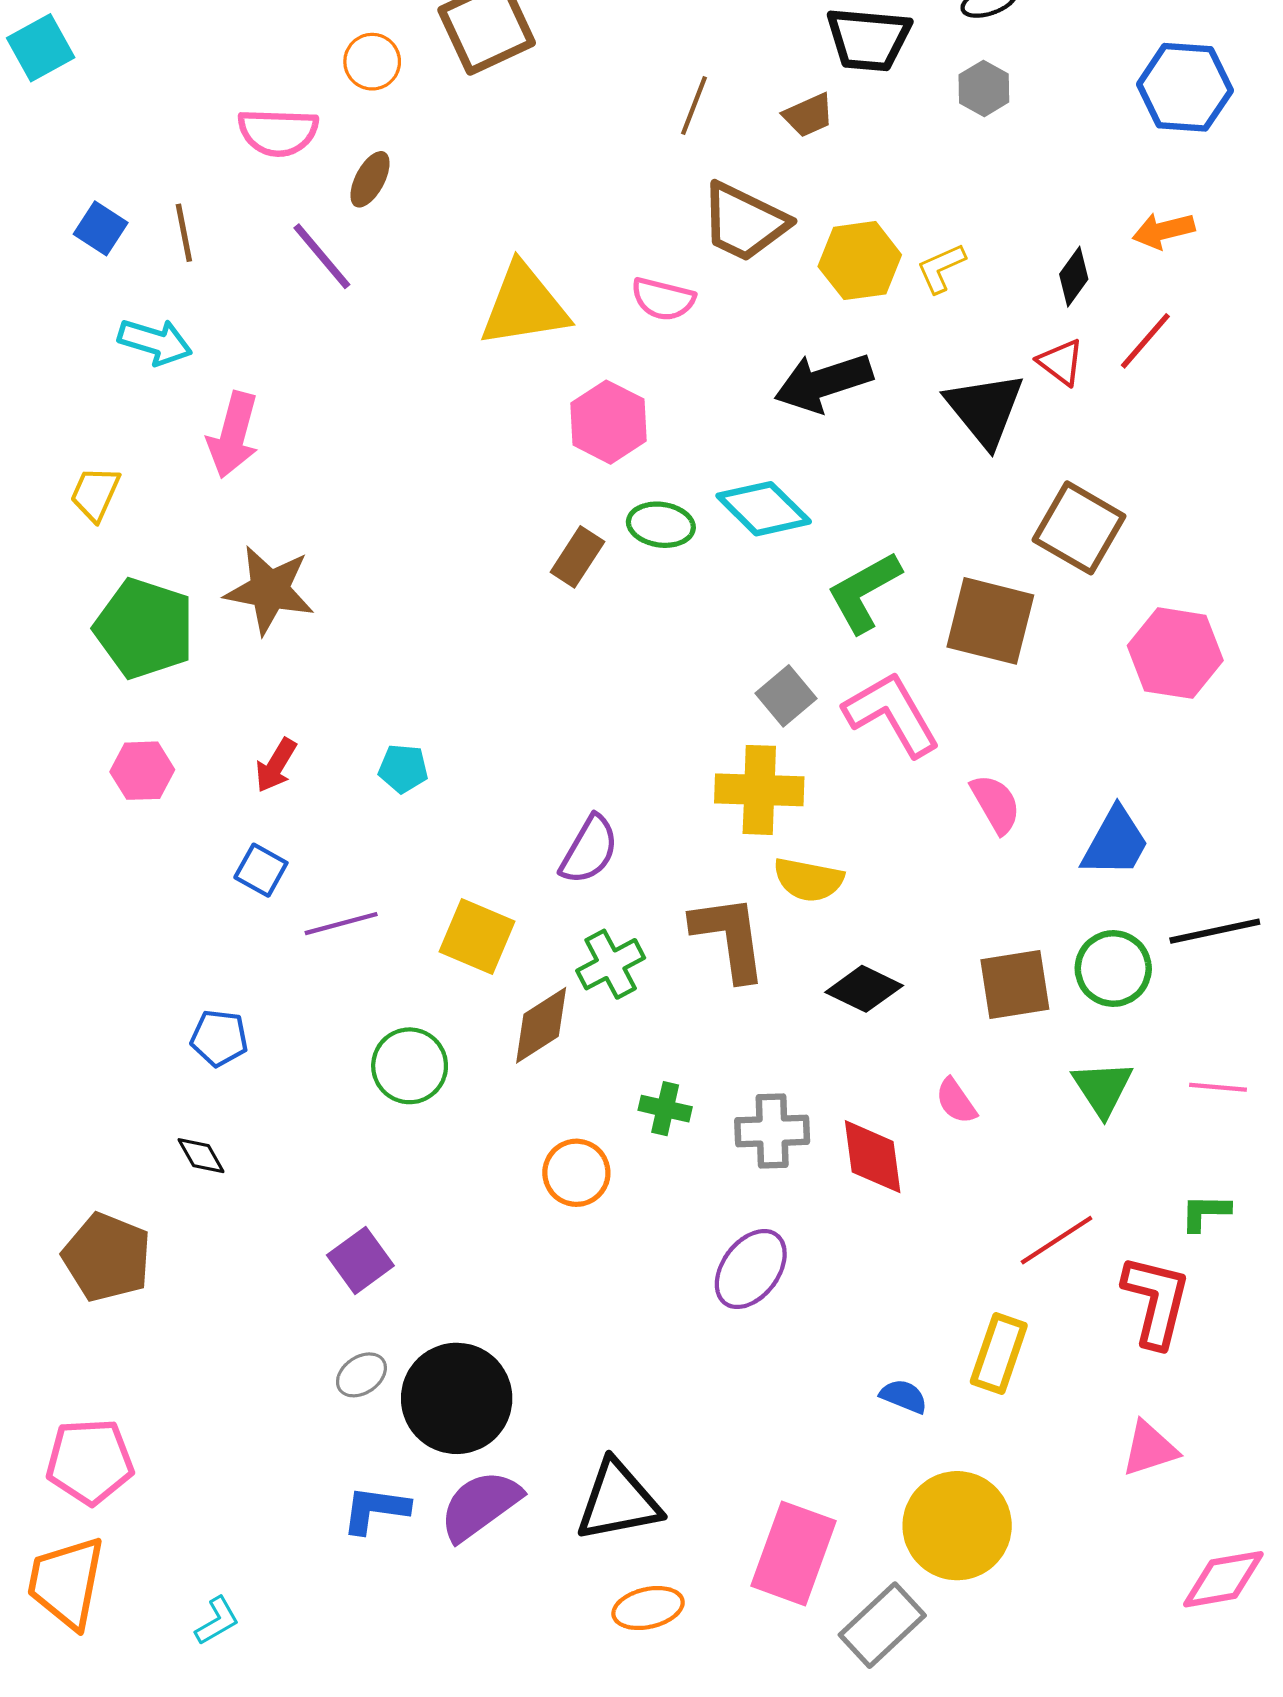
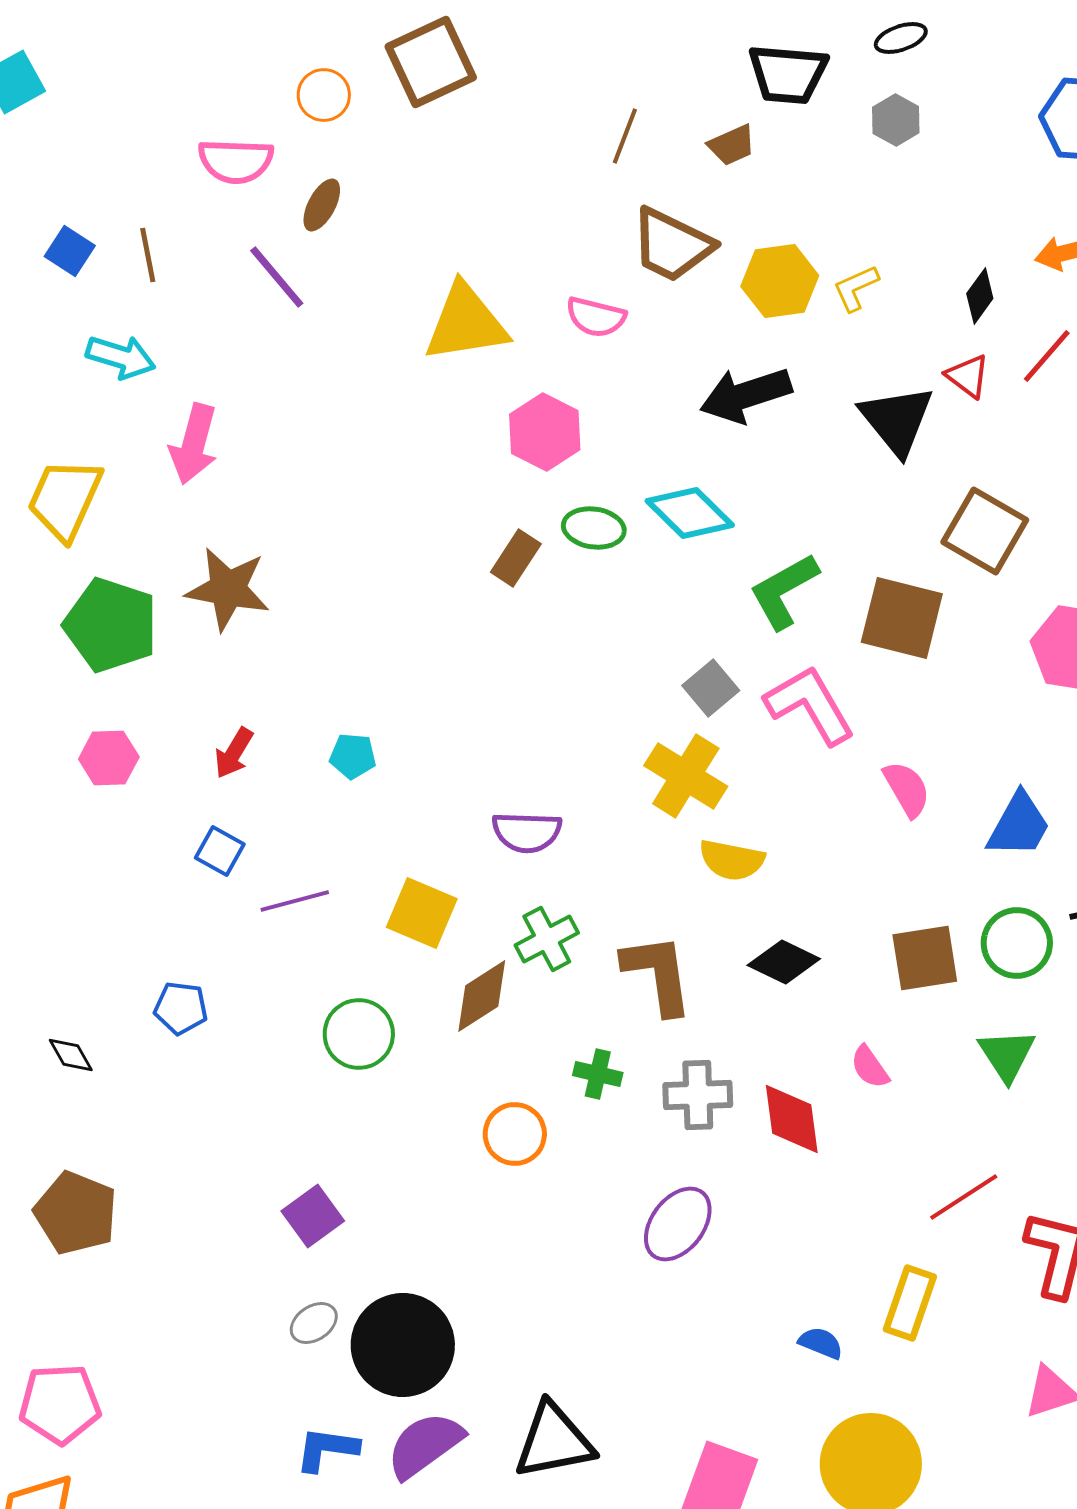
yellow trapezoid: (95, 494) -> (65, 499), size x1.6
yellow cross: (759, 790) -> (686, 776), turned 30
purple semicircle: (589, 850) -> (527, 832), turned 62
brown L-shape: (729, 937) -> (658, 974), moved
black diamond: (201, 1156) -> (71, 1055), moved

